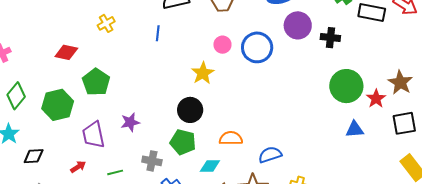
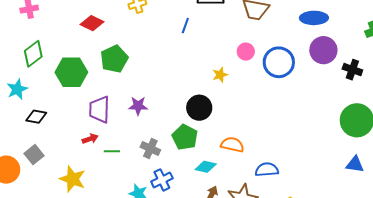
yellow star: (203, 73) -> (220, 75), size x0.7
red arrow: (78, 167) -> (90, 139), moved

